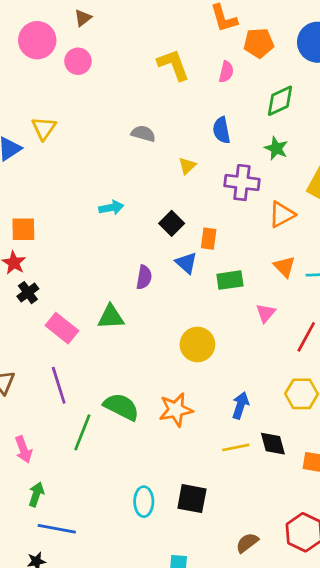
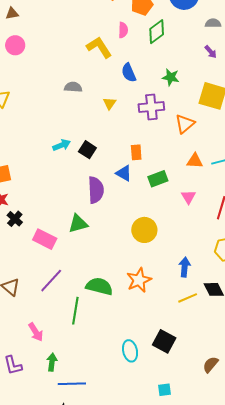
brown triangle: (83, 18) -> (12, 13), turned 40
yellow L-shape: (173, 65) -> (99, 47), moved
green diamond: (280, 101) -> (157, 32), moved
black square: (172, 223) -> (87, 150), moved
orange triangle: (284, 267) -> (195, 161), turned -30
purple semicircle: (144, 277) -> (96, 190), size x1.5
purple line: (59, 385) -> (51, 281), turned 72
black square: (192, 499) -> (164, 341), turned 30

